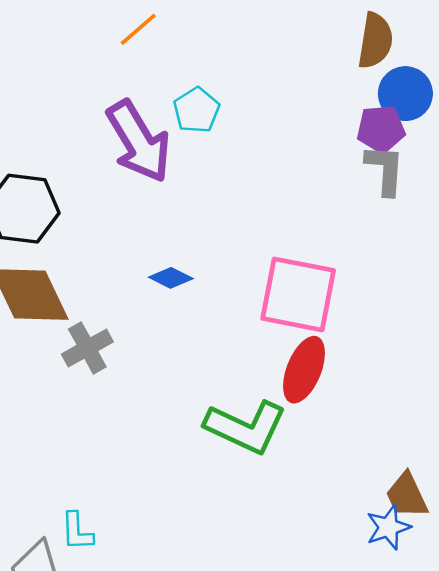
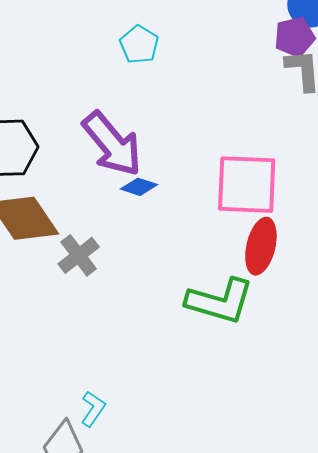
purple arrow: (139, 141) -> (112, 144), moved
cyan L-shape: (77, 531) -> (93, 409), turned -135

